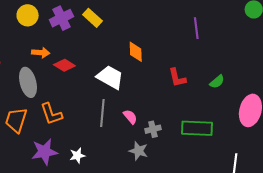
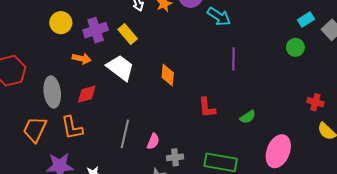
orange arrow: (41, 53) -> (82, 59), moved
red diamond: (64, 65) -> (87, 94), moved, turned -55
white trapezoid: (110, 77) -> (120, 68), moved
pink semicircle: (130, 117) -> (153, 141), turned 56

